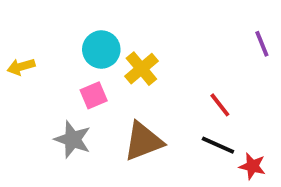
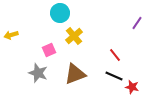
purple line: (262, 44) -> (137, 23), turned 56
cyan circle: (101, 50) -> (60, 13), moved

